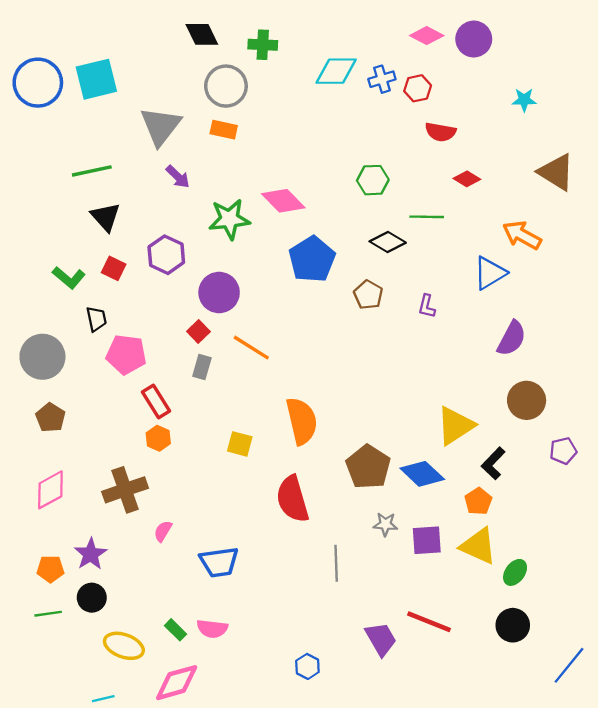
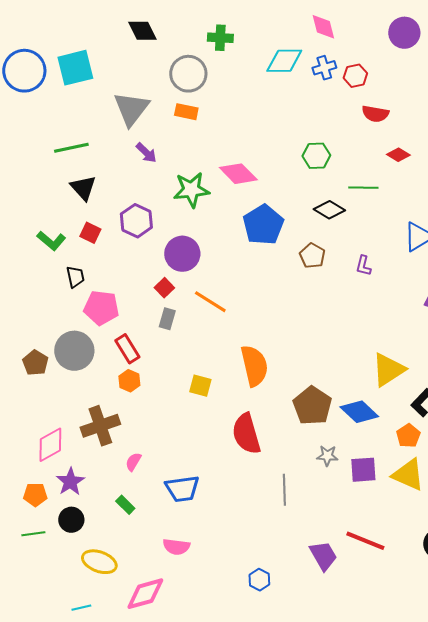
black diamond: (202, 34) -> (142, 31), moved
pink diamond: (427, 36) -> (323, 27), moved, turned 48
gray circle: (42, 357) -> (74, 351), moved
pink diamond: (50, 490) -> (50, 445), moved
green rectangle: (176, 630) -> (125, 505), moved

